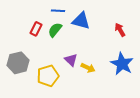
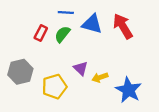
red arrow: (120, 30) -> (123, 26), moved, size x1.6
blue star: (122, 64) -> (128, 90), moved
yellow arrow: (88, 68) -> (100, 77), turned 136

